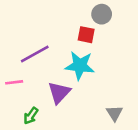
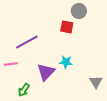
cyan star: (80, 66) -> (66, 62), moved, size x0.6
gray triangle: (114, 113) -> (96, 82), moved

